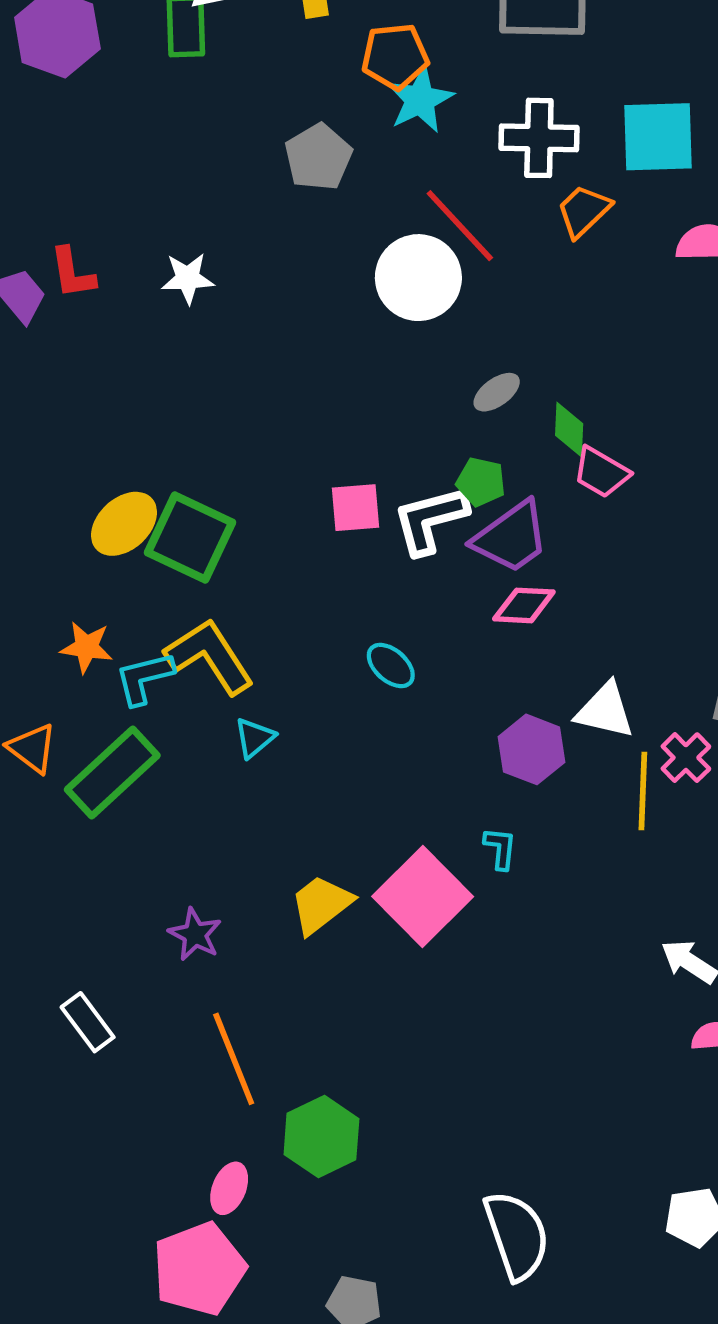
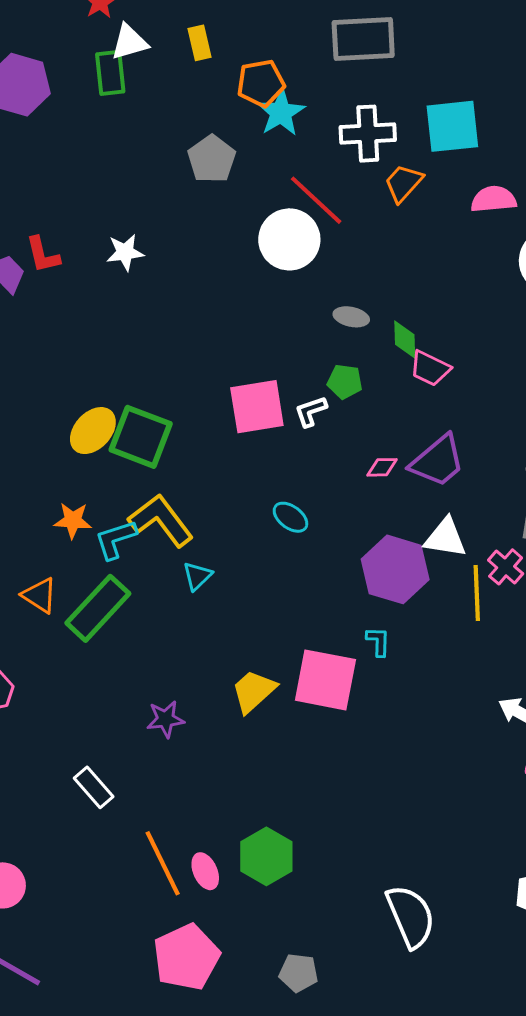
gray ellipse: (497, 392) -> (351, 317), turned 52
pink square: (356, 508) -> (257, 407), size x1.5
white L-shape: (430, 520) -> (311, 411), size x0.6
purple trapezoid: (511, 537) -> (438, 461), moved
pink diamond: (524, 605) -> (382, 467), size x0.7
purple hexagon: (531, 749) -> (395, 569), size x1.4
pink square: (423, 896) -> (325, 680), turned -30
purple star: (195, 934) -> (165, 719), turned -30
orange line: (234, 1059) -> (163, 863), moved
pink ellipse: (229, 1188) -> (205, 871), moved, turned -42

